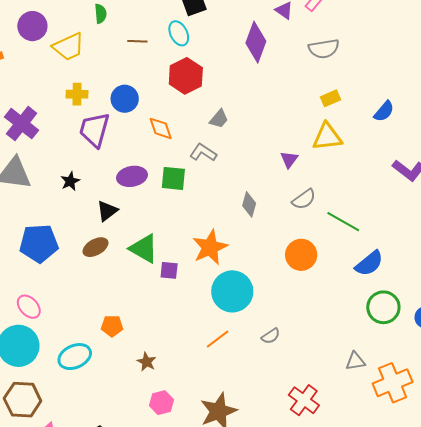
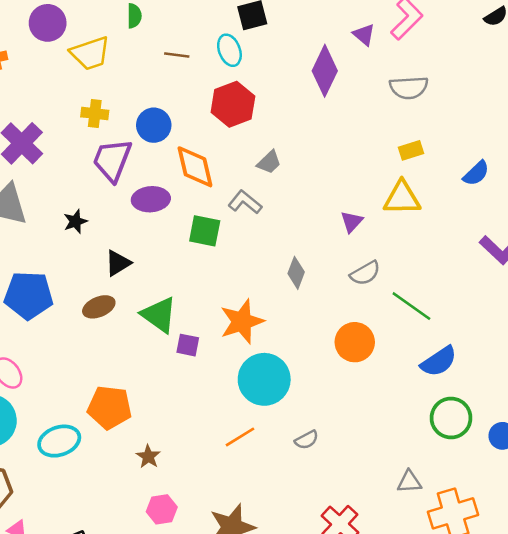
orange diamond: (161, 128) -> (195, 167), size x1.4
purple ellipse: (132, 176) -> (151, 199), moved
orange pentagon: (112, 326) -> (110, 407), size x1.6

